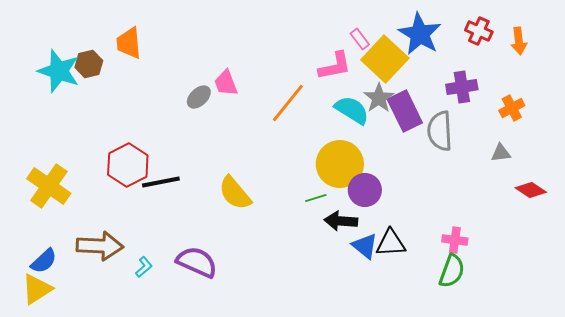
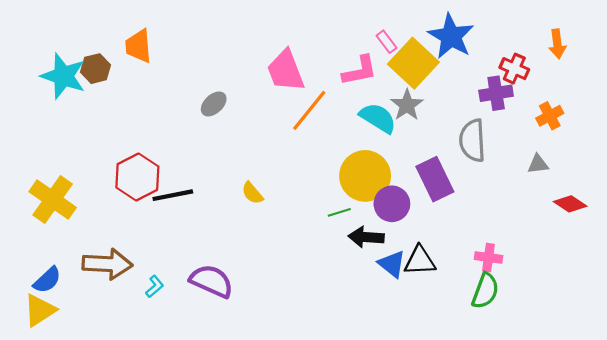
red cross: (479, 31) -> (514, 69), moved
pink trapezoid: (226, 83) -> (286, 71), moved, size x1.5
purple rectangle: (405, 111) -> (435, 179), moved
yellow semicircle: (235, 193) -> (252, 193), moved, size x0.6

